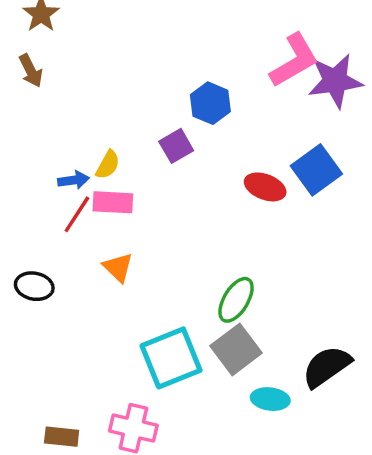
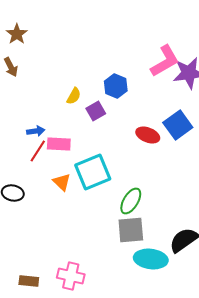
yellow semicircle: (108, 165) -> (74, 96), moved
gray square: (236, 349) -> (131, 230), turned 32
cyan square: (171, 358) -> (93, 172), moved
cyan ellipse: (270, 399) -> (151, 259), size x1.5

